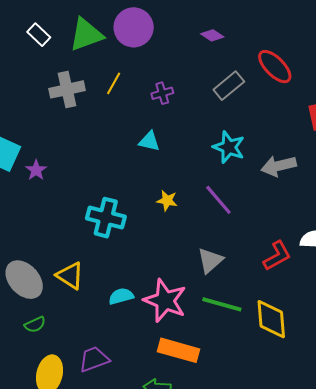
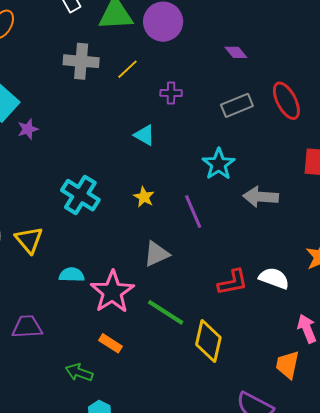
gray triangle: (210, 260) -> (156, 254), moved
orange rectangle: (179, 350) -> (111, 343), size x0.6

